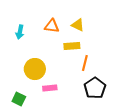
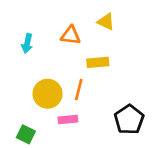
yellow triangle: (78, 25) -> (106, 22), moved
orange line: (85, 63) -> (79, 90), moved

